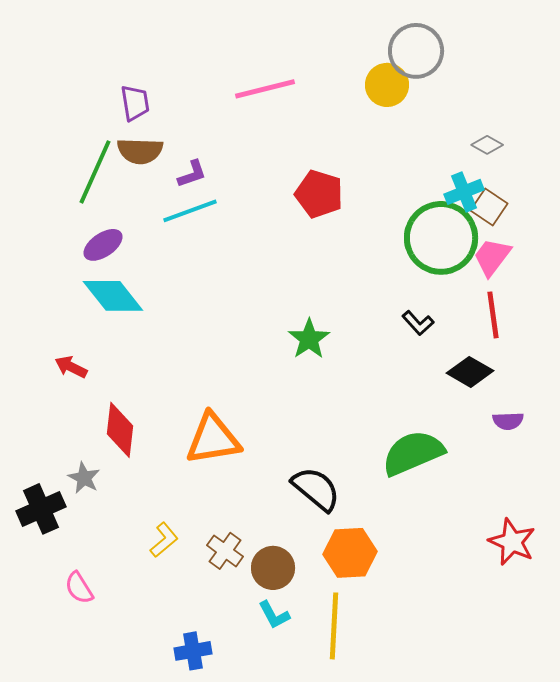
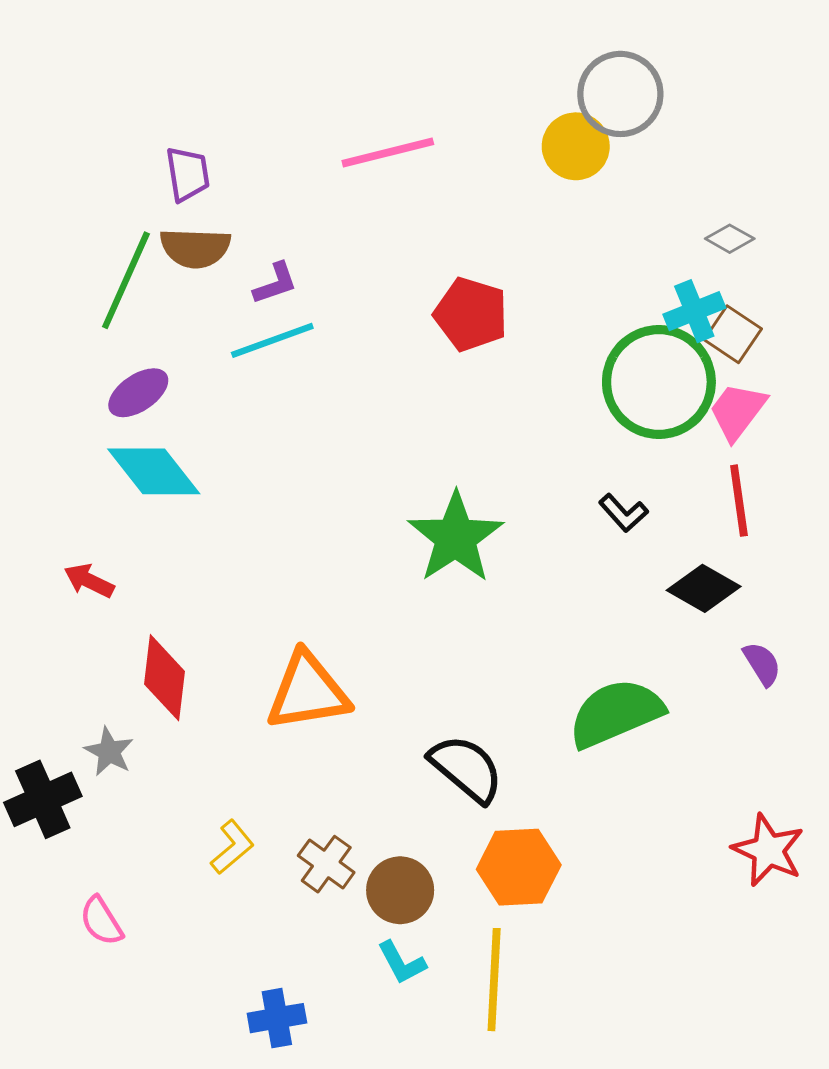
green star: (309, 339) -> (456, 538), size x1.5
purple semicircle: (508, 421) -> (762, 664), turned -120

